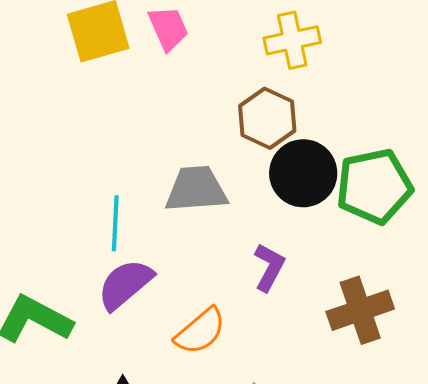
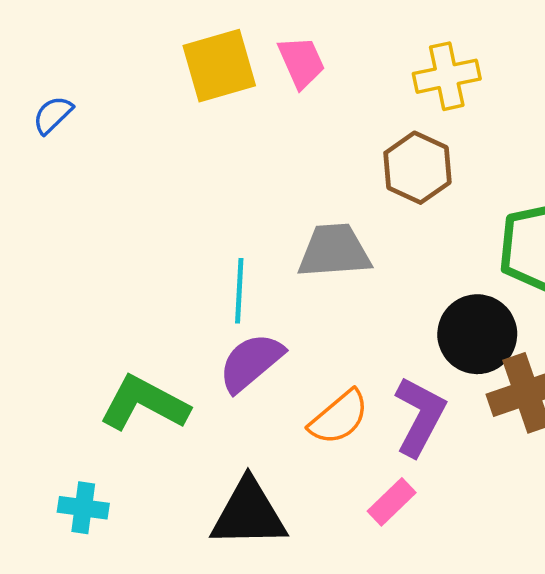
black circle: (303, 173) -> (477, 334), moved
purple L-shape: (269, 267) -> (420, 416), moved, size x1.4

